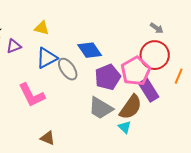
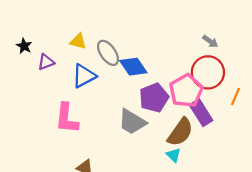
gray ellipse: (68, 69) -> (108, 53), moved
pink L-shape: (32, 95) -> (67, 118), turned 32
gray trapezoid: (101, 108) -> (132, 122), moved

